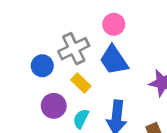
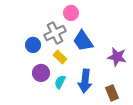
pink circle: (114, 24) -> (71, 13), moved

